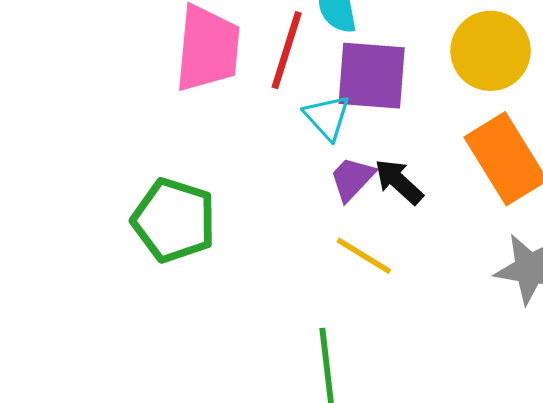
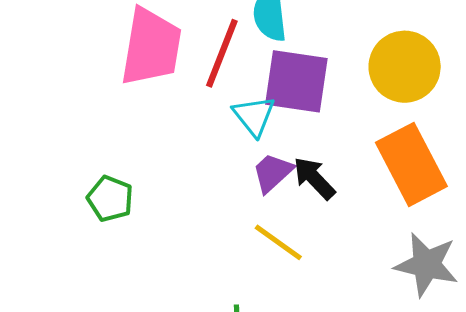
green pentagon: (174, 220) -> (110, 199), size x0.6

